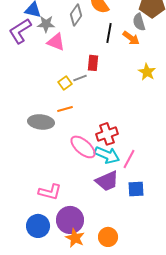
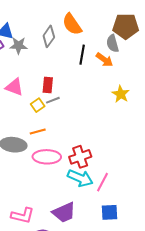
pink triangle: (56, 42) -> (14, 87), moved
red rectangle: (93, 63) -> (48, 85), moved
pink ellipse: (83, 147) -> (47, 157), moved, turned -40
purple trapezoid: (107, 181) -> (64, 212), moved

